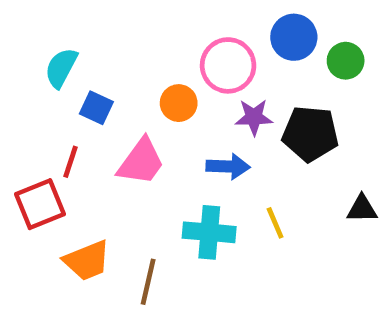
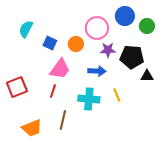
blue square: (96, 108) -> (50, 43), moved
red line: (71, 162) -> (53, 91), moved
black triangle: (362, 209) -> (147, 76), moved
orange trapezoid: (87, 261) -> (32, 128), moved

